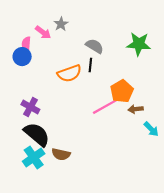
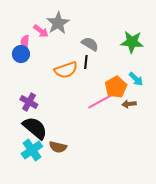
gray star: (61, 24) -> (58, 23), size x1.6
cyan arrow: (151, 129) -> (136, 79), moved

